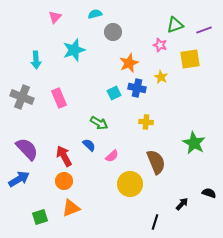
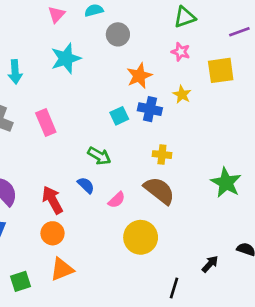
pink triangle: (55, 17) -> (57, 14), moved
green triangle: (175, 25) -> (185, 17), moved
brown semicircle: (156, 162) -> (159, 191), moved, turned -30

